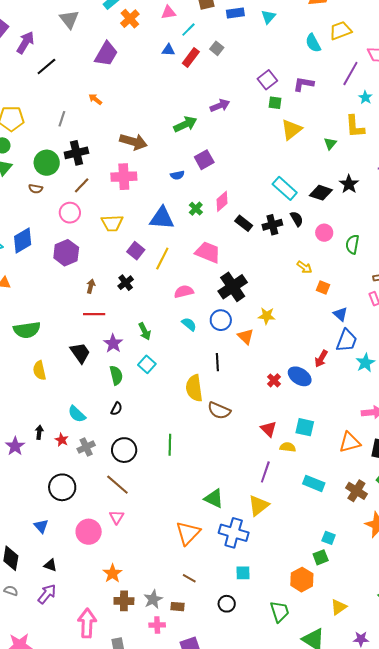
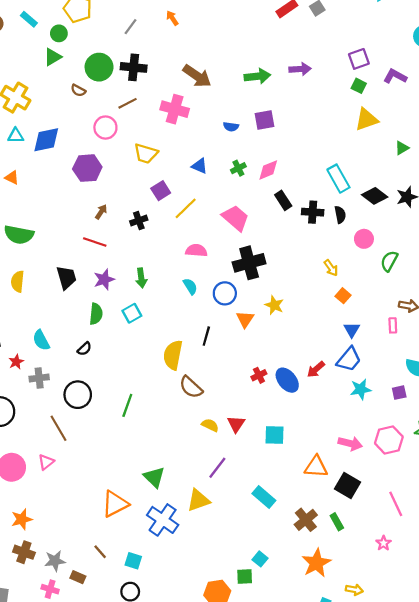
blue triangle: (162, 218) -> (200, 166), size x0.6
cyan square: (305, 427) -> (274, 435), turned -30
yellow semicircle: (288, 447) -> (210, 425), moved
cyan square: (243, 573) -> (133, 561), moved

